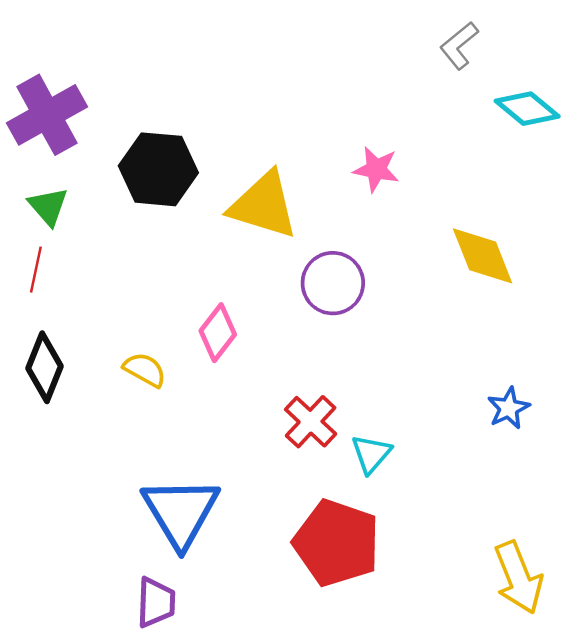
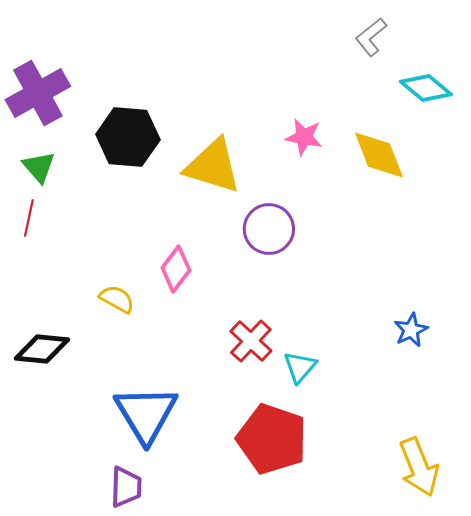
yellow diamond: (483, 256) -> (379, 155), moved
black diamond: (45, 367) -> (42, 349), moved, turned 74

